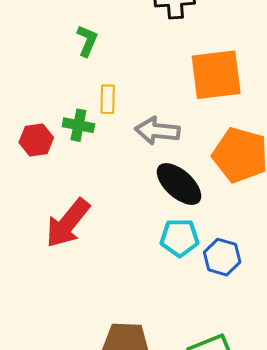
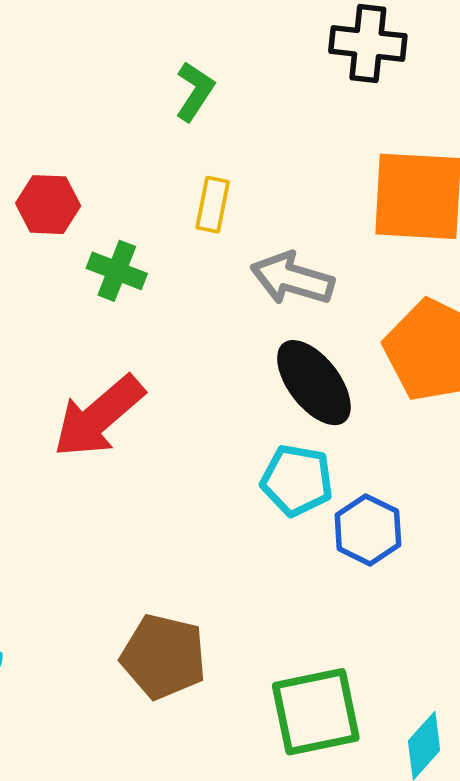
green cross: (78, 125) -> (117, 271), moved
red hexagon: (36, 140) -> (48, 205), moved

